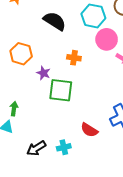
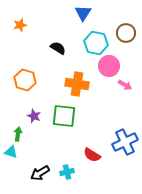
black semicircle: (55, 21) -> (58, 48), size x0.7
orange cross: (74, 58) -> (77, 84), size x1.6
purple star: (43, 73) -> (34, 116), moved

